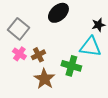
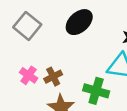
gray square: (18, 29) -> (27, 26), moved

